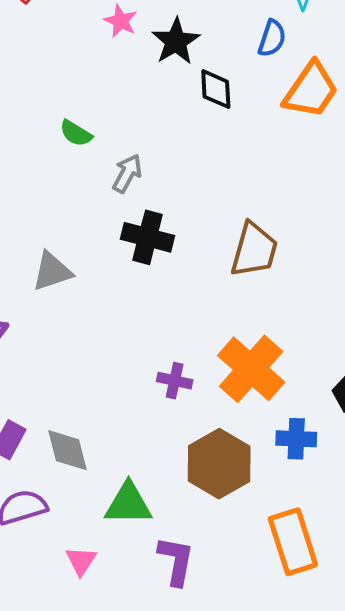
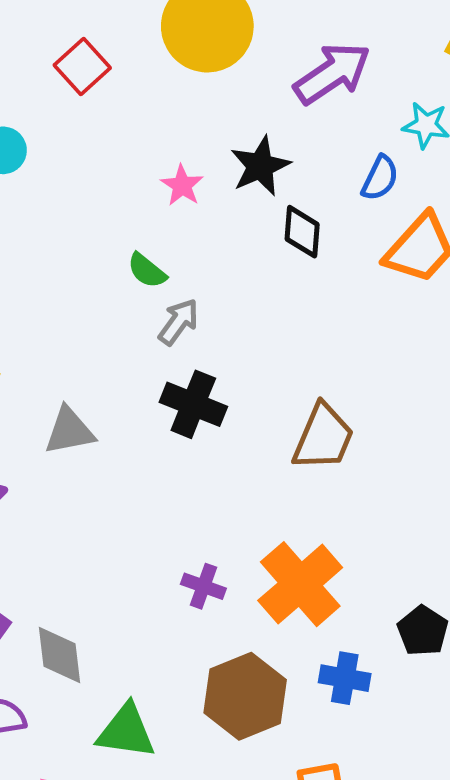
pink star: (121, 21) -> (182, 185), moved
green semicircle: (76, 133) -> (147, 271), moved

